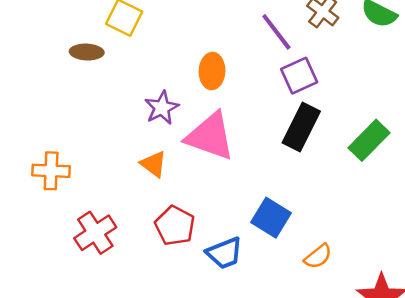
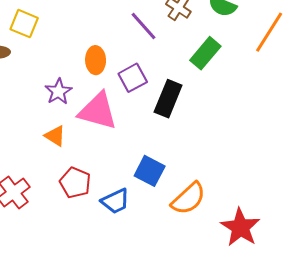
purple square: (299, 76) -> (133, 78), moved
green rectangle: (369, 140) -> (205, 53), moved
orange semicircle: (318, 256) -> (188, 199), size x1.6

